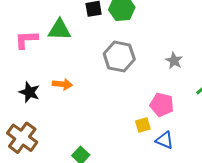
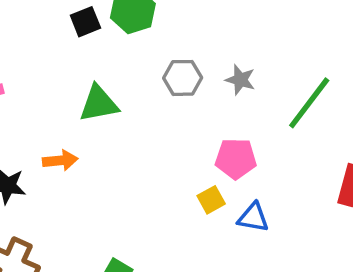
green triangle: (59, 30) -> (99, 104), moved
gray hexagon: (119, 56) -> (183, 78), moved, size x0.7

